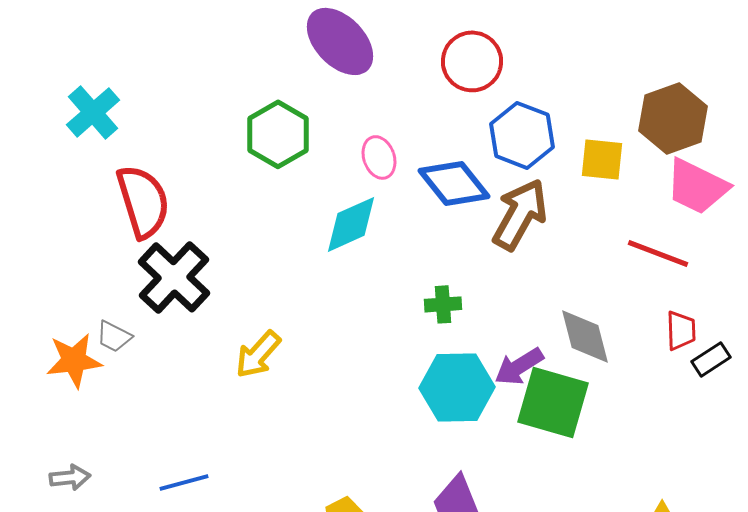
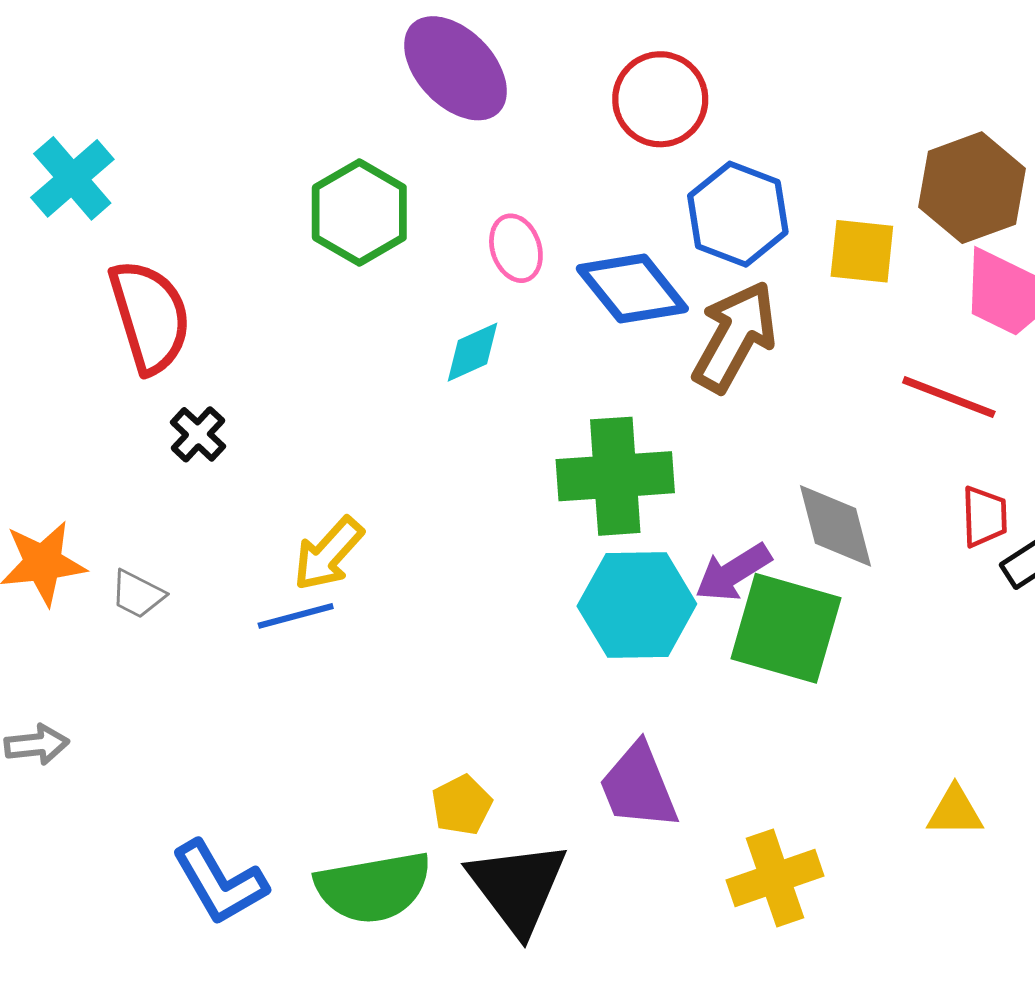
cyan diamond: (351, 224) -> (473, 352), size x0.7
black cross: (174, 277) -> (198, 434), size x0.5
green cross: (443, 304) -> (615, 476), size x2.0
gray trapezoid: (114, 336) -> (137, 594), moved
blue line: (184, 482) -> (296, 616), moved

